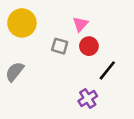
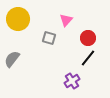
red circle: (89, 46) -> (88, 38), moved

